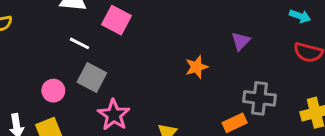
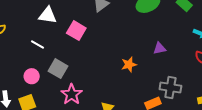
purple triangle: (241, 41) -> (159, 48), turned 32
white line: (79, 43) -> (37, 44), moved

